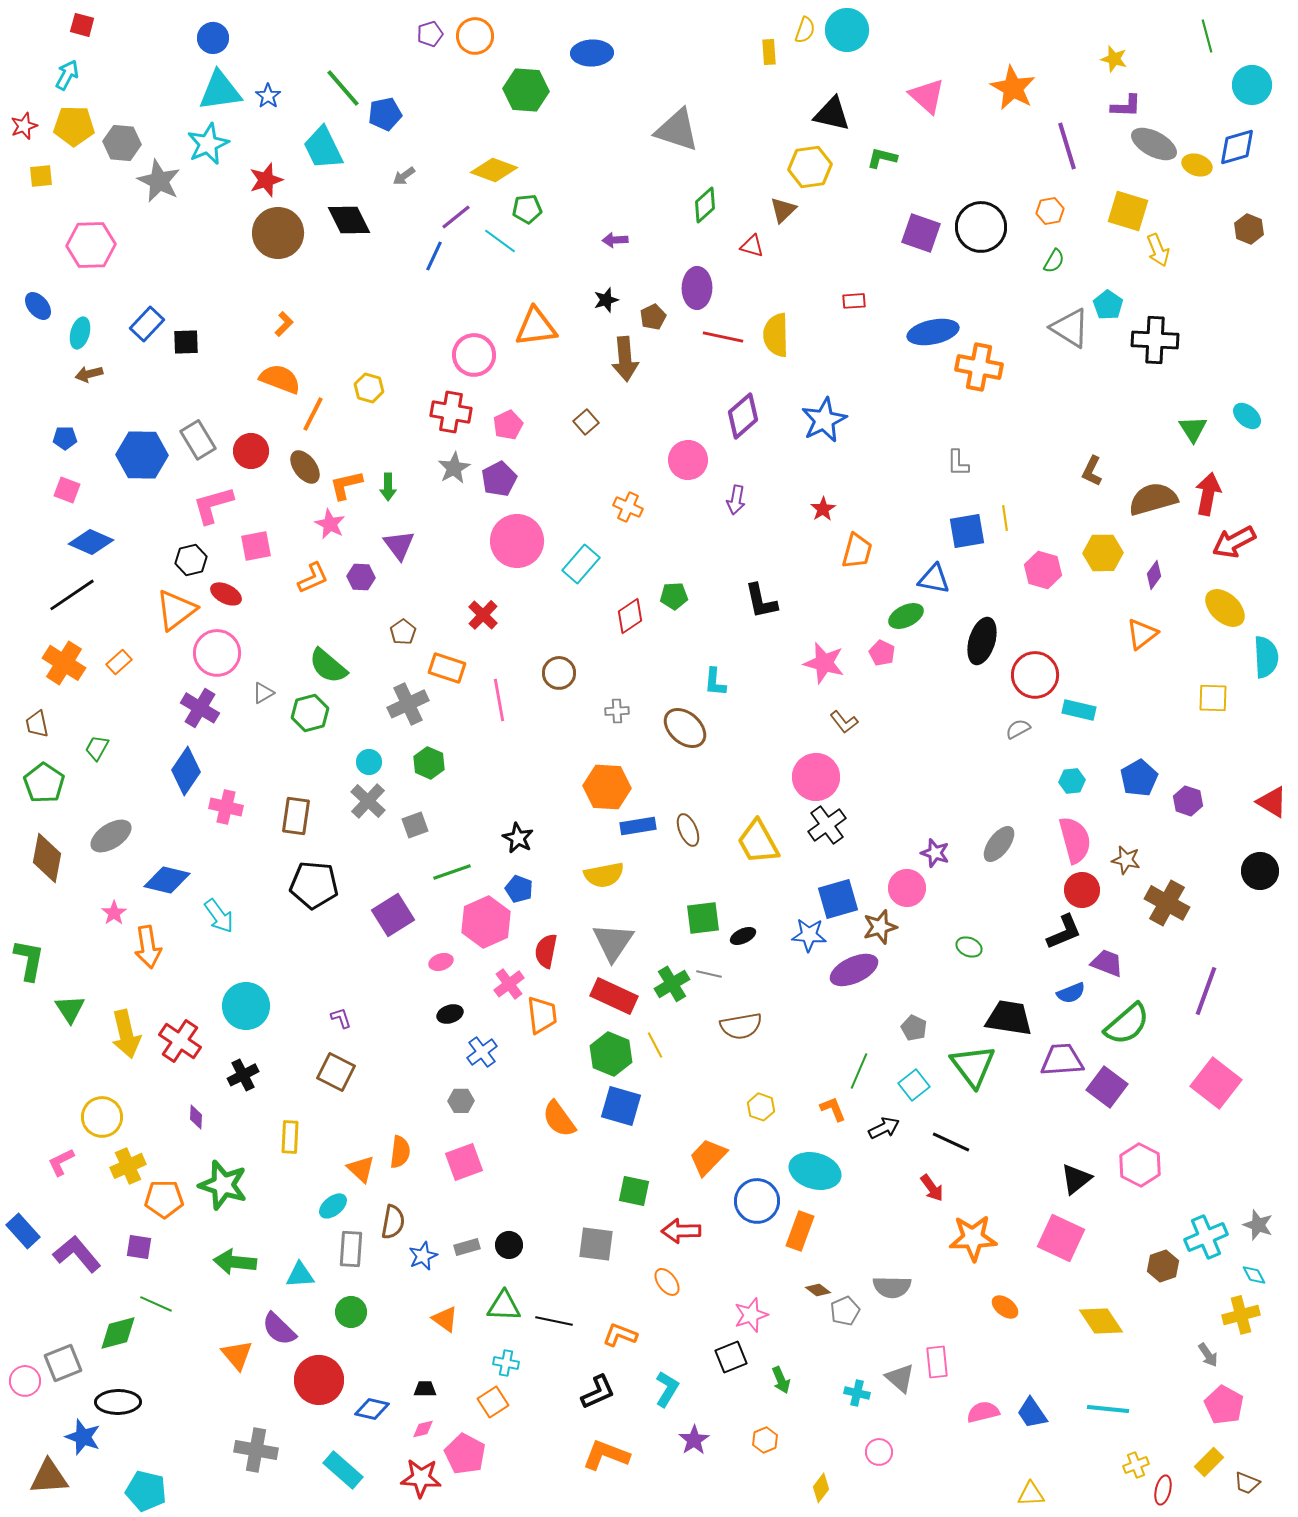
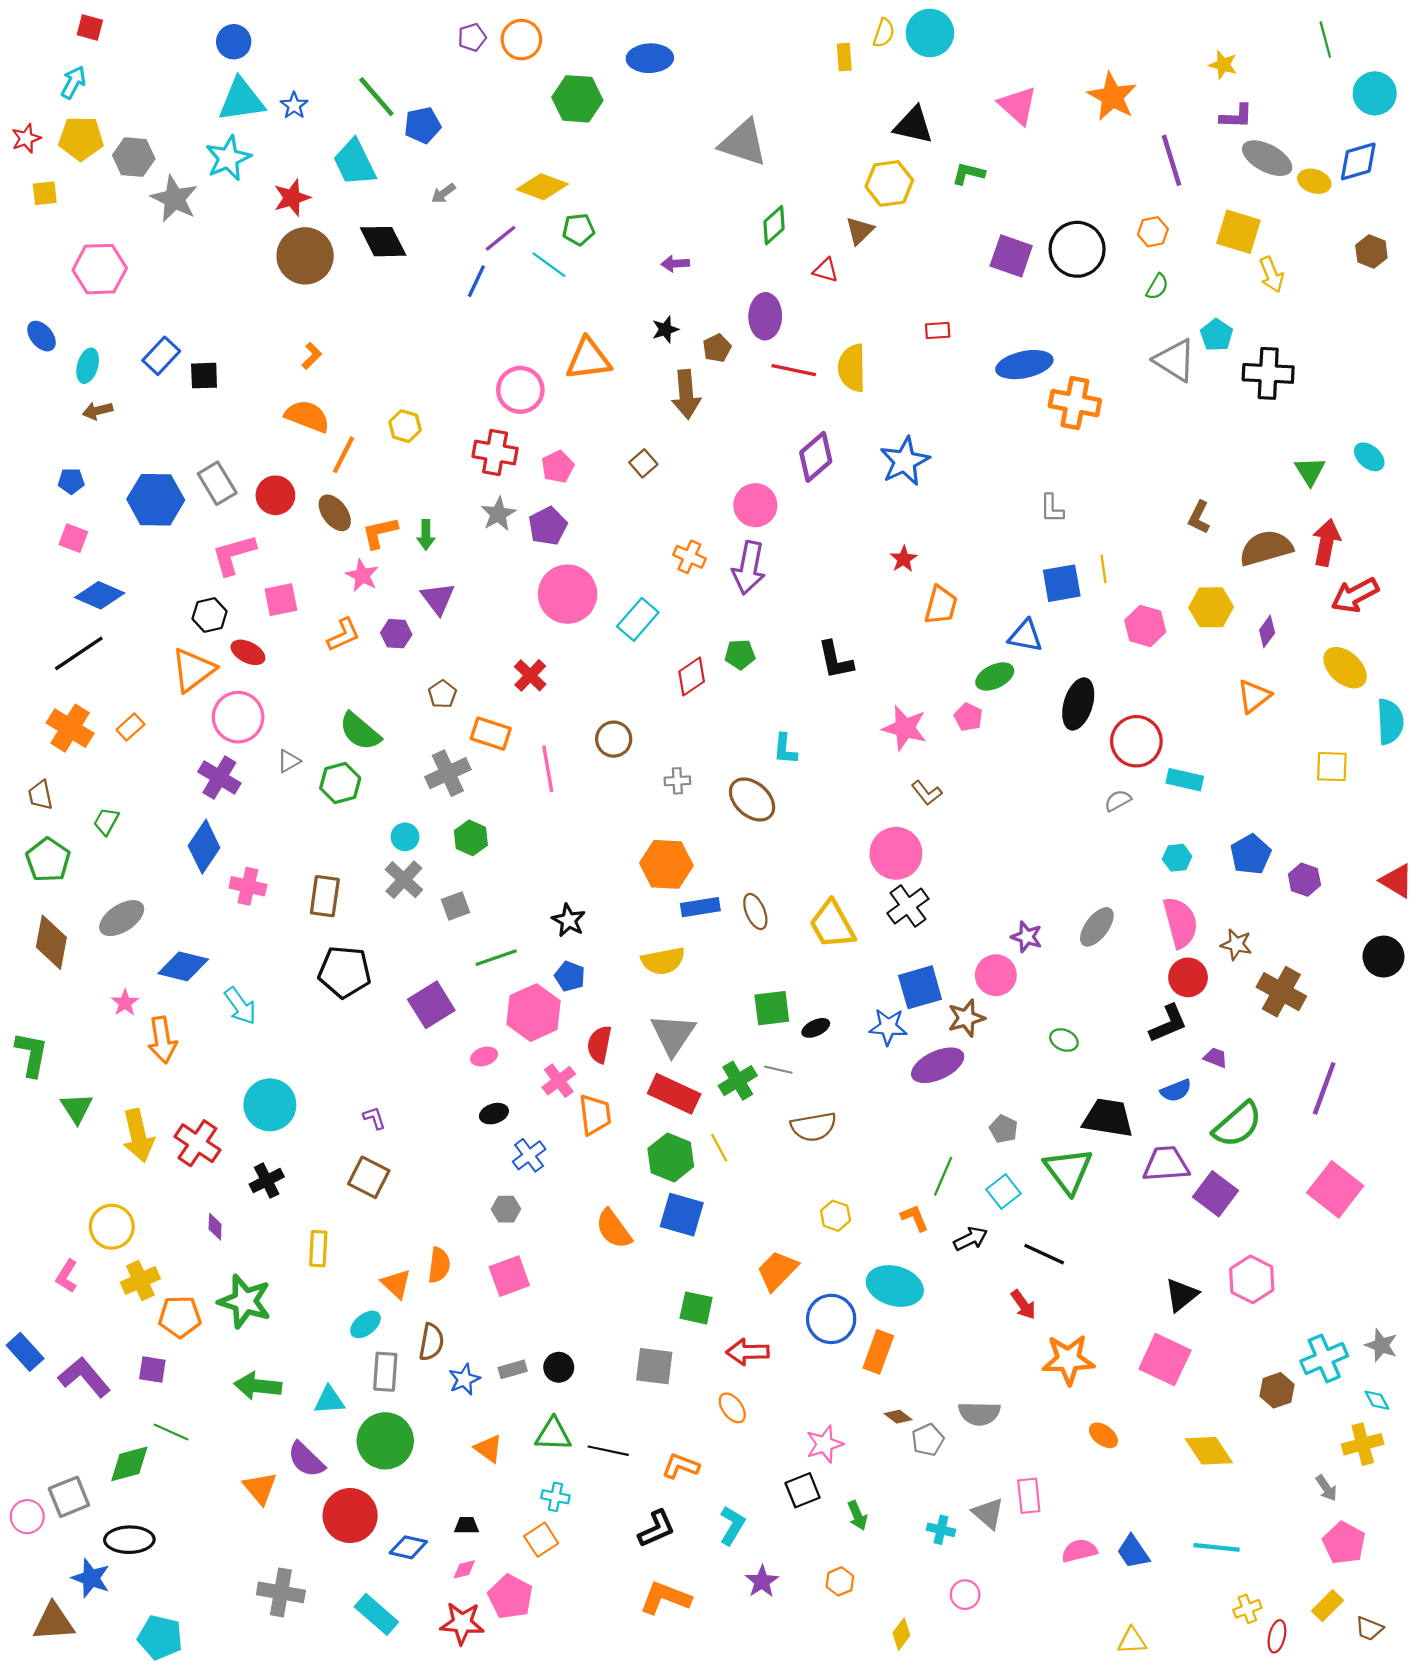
purple arrow: (736, 500) -> (749, 568), moved, size x1.6
purple trapezoid: (1107, 963) -> (1215, 1058), size x0.7
pink L-shape: (61, 1162) -> (67, 1276), turned -32
green circle: (351, 1312) -> (385, 1441), size x1.6

